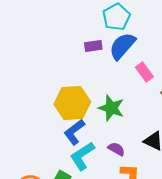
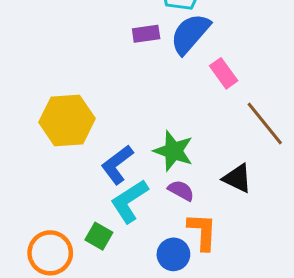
yellow hexagon: (72, 103) -> (67, 120), moved
green star: (111, 108) -> (173, 151), moved

